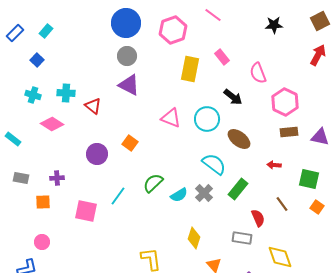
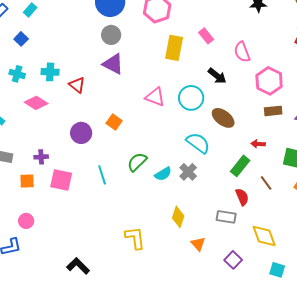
green rectangle: (238, 189) -> (240, 166), moved
cyan line: (118, 196) -> (102, 175), turned -54
pink square: (86, 211) -> (61, 180), moved

